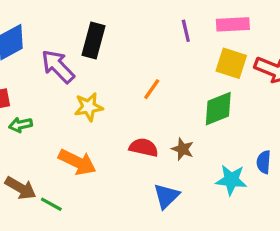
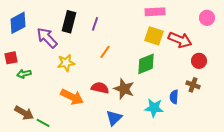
purple line: (186, 31) -> (95, 24), moved, turned 32
brown star: (183, 149) -> (124, 89), size x1.5
orange arrow: (77, 162) -> (72, 97), moved

